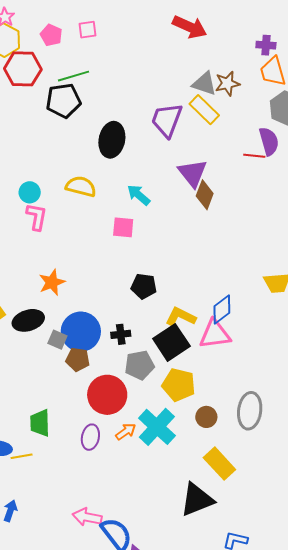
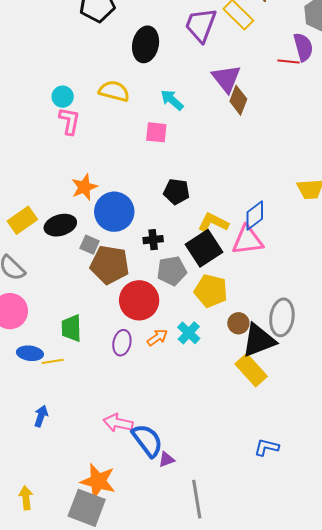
blue circle: (81, 332) -> (114, 212), moved
brown pentagon: (78, 360) -> (110, 265), size x1.6
cyan cross: (157, 427) -> (189, 333), size x0.6
black triangle: (197, 500) -> (259, 340), moved

